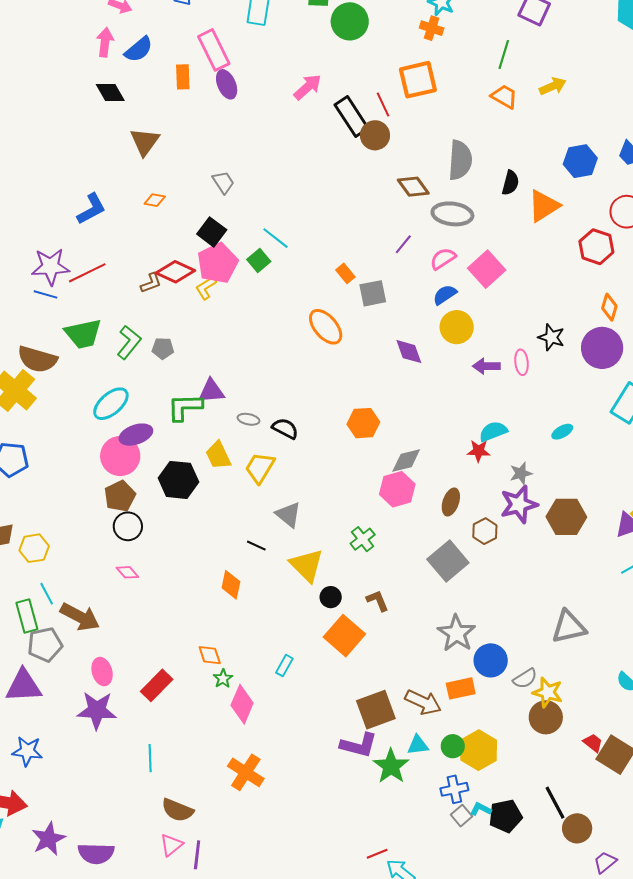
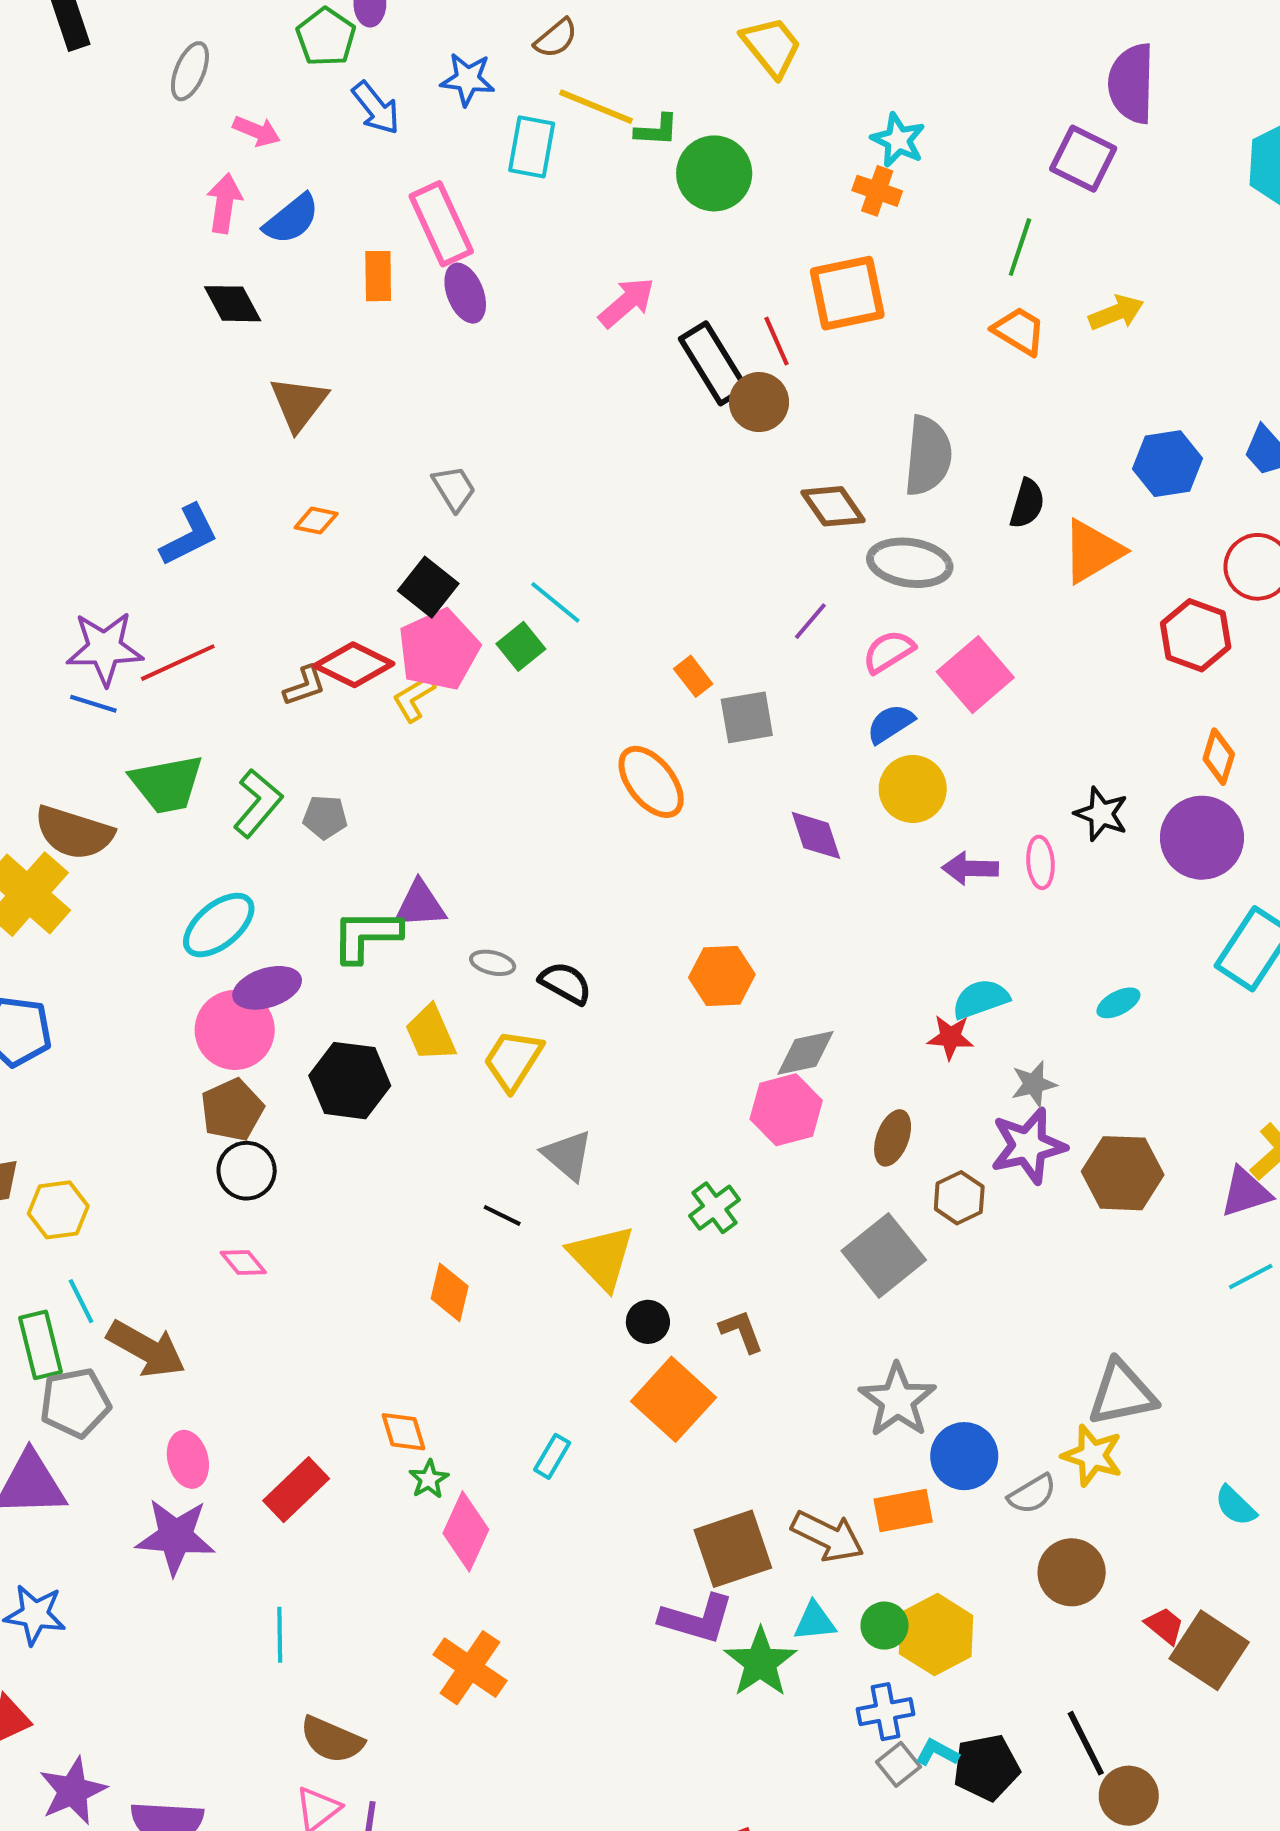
yellow star: (548, 692) -> (1092, 1455), moved

